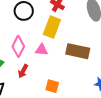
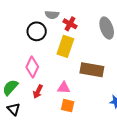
pink triangle: (42, 50) -> (64, 88), moved

